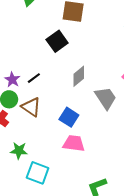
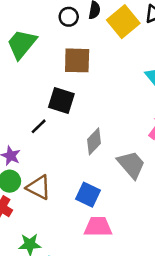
black square: (57, 41) -> (61, 101), turned -30
black line: (34, 78) -> (39, 126), moved

